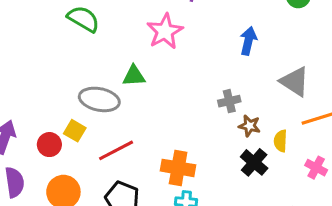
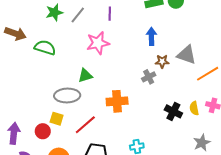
pink star: (165, 31) -> (98, 43), turned 30
brown star: (250, 126) -> (162, 61), moved
yellow semicircle: (280, 141) -> (194, 108), moved
orange cross: (178, 168) -> (117, 101), moved

